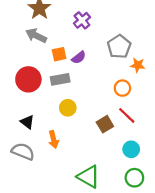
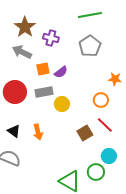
purple cross: (82, 20) -> (51, 38), moved, turned -35
gray pentagon: (119, 47) -> (90, 46), moved
yellow circle: (68, 108) -> (62, 104), moved
orange arrow: (54, 139) -> (38, 132), moved
green circle: (134, 178) -> (96, 172), moved

